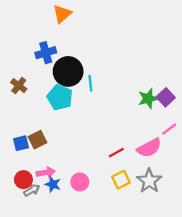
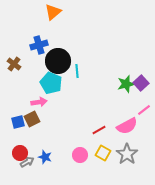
brown cross: (19, 86) -> (14, 64), moved
pink arrow: (46, 173) -> (39, 102), moved
yellow square: (121, 180) -> (103, 153), turned -35
pink circle: (80, 182) -> (80, 155), moved

